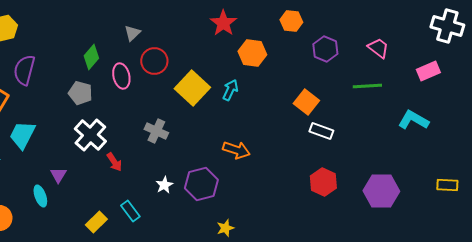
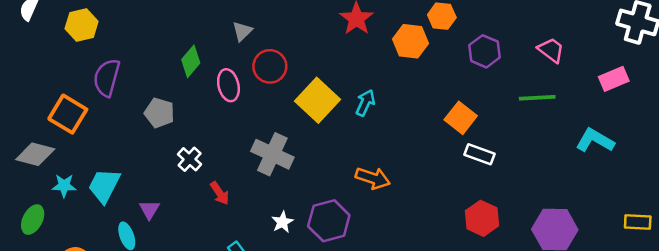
orange hexagon: (252, 53) -> (410, 41), moved
gray pentagon: (80, 93) -> (159, 113), moved
gray cross: (156, 131) -> (272, 154), size x1.4
cyan trapezoid: (22, 135) -> (104, 186), moved
white cross: (90, 135) -> (190, 159), size x0.6

